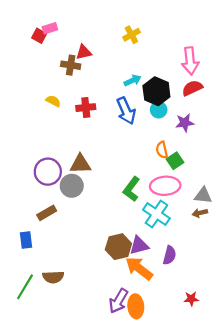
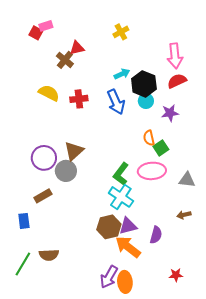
brown cross: (71, 65) -> (65, 60), turned 30
yellow semicircle: (53, 101) -> (49, 93), size x1.5
brown triangle: (80, 164) -> (74, 151), turned -40
brown arrow: (200, 213) -> (184, 215), moved
cyan cross: (156, 214) -> (121, 197), moved

